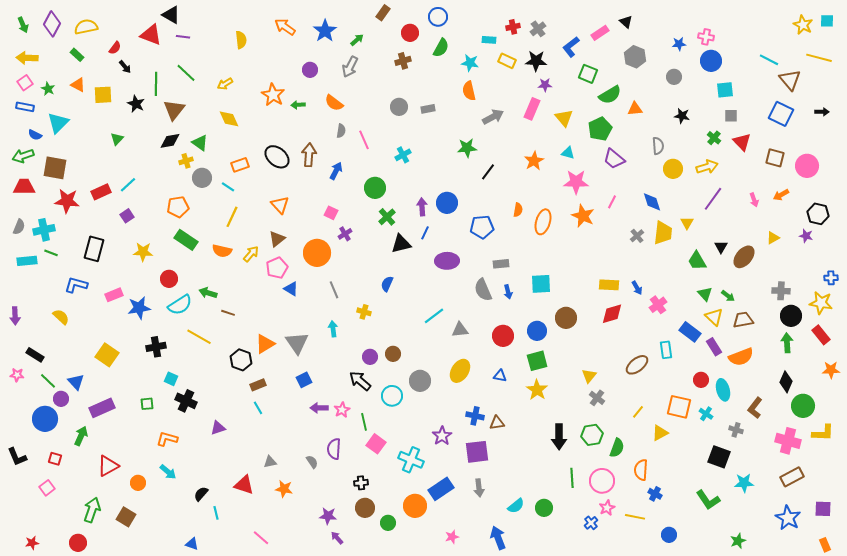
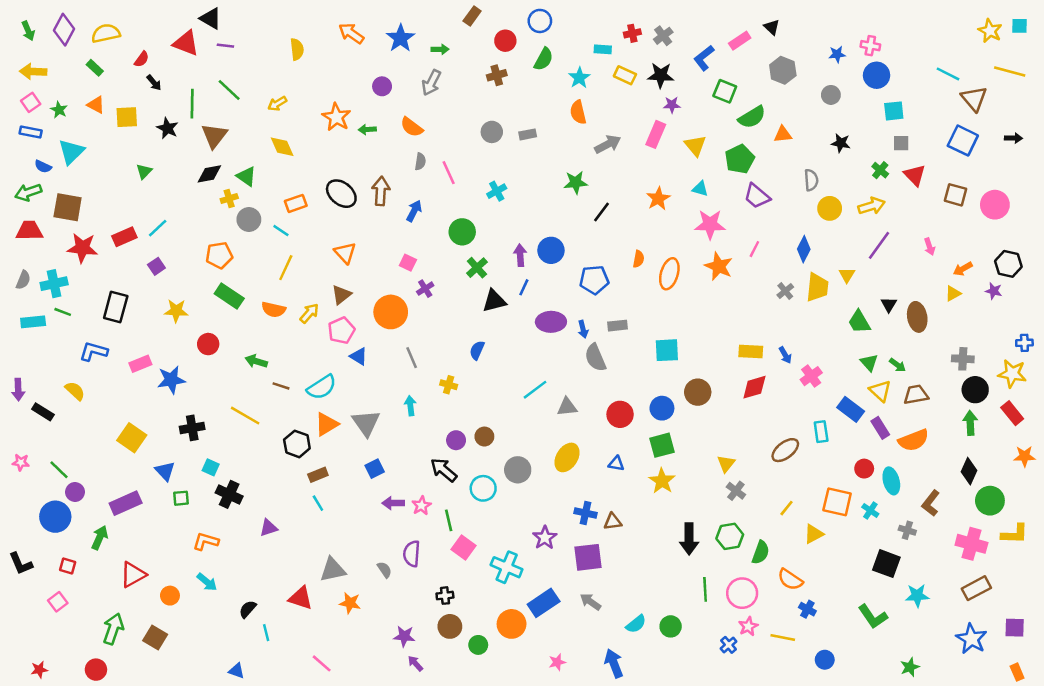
green arrow: (357, 40) -> (440, 49), turned 40
cyan star: (470, 63) -> (579, 78), turned 30
orange arrow: (781, 195) -> (963, 269), moved
blue diamond: (652, 202) -> (804, 249), turned 45
brown ellipse: (744, 257) -> (917, 317), turned -50
blue arrow: (508, 292) -> (583, 329), moved
cyan semicircle: (180, 305) -> (322, 387), moved
black rectangle: (35, 355) -> (43, 412), moved
blue triangle: (76, 382) -> (165, 471), moved
gray triangle: (270, 462) -> (333, 570), size x1.6
orange semicircle: (641, 470) -> (790, 580), turned -60
gray arrow: (479, 488) -> (590, 602), turned 132

